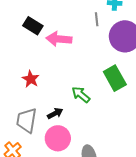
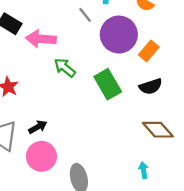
gray line: (97, 19) -> (85, 15), turned -32
green arrow: (81, 95) -> (65, 68), moved

